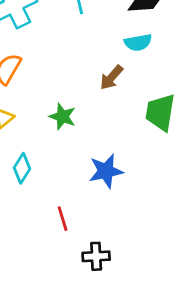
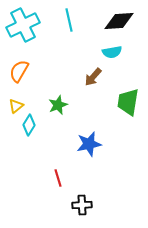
green star: (63, 117) -> (58, 105), turned 30
cyan diamond: (22, 168) -> (29, 125), moved

